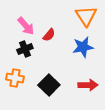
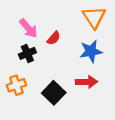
orange cross: (15, 78) -> (16, 85), turned -30
red arrow: (88, 85) -> (86, 82), moved

